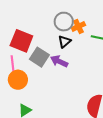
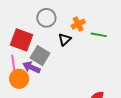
gray circle: (64, 22) -> (46, 18), moved
purple arrow: (59, 61) -> (31, 67), moved

